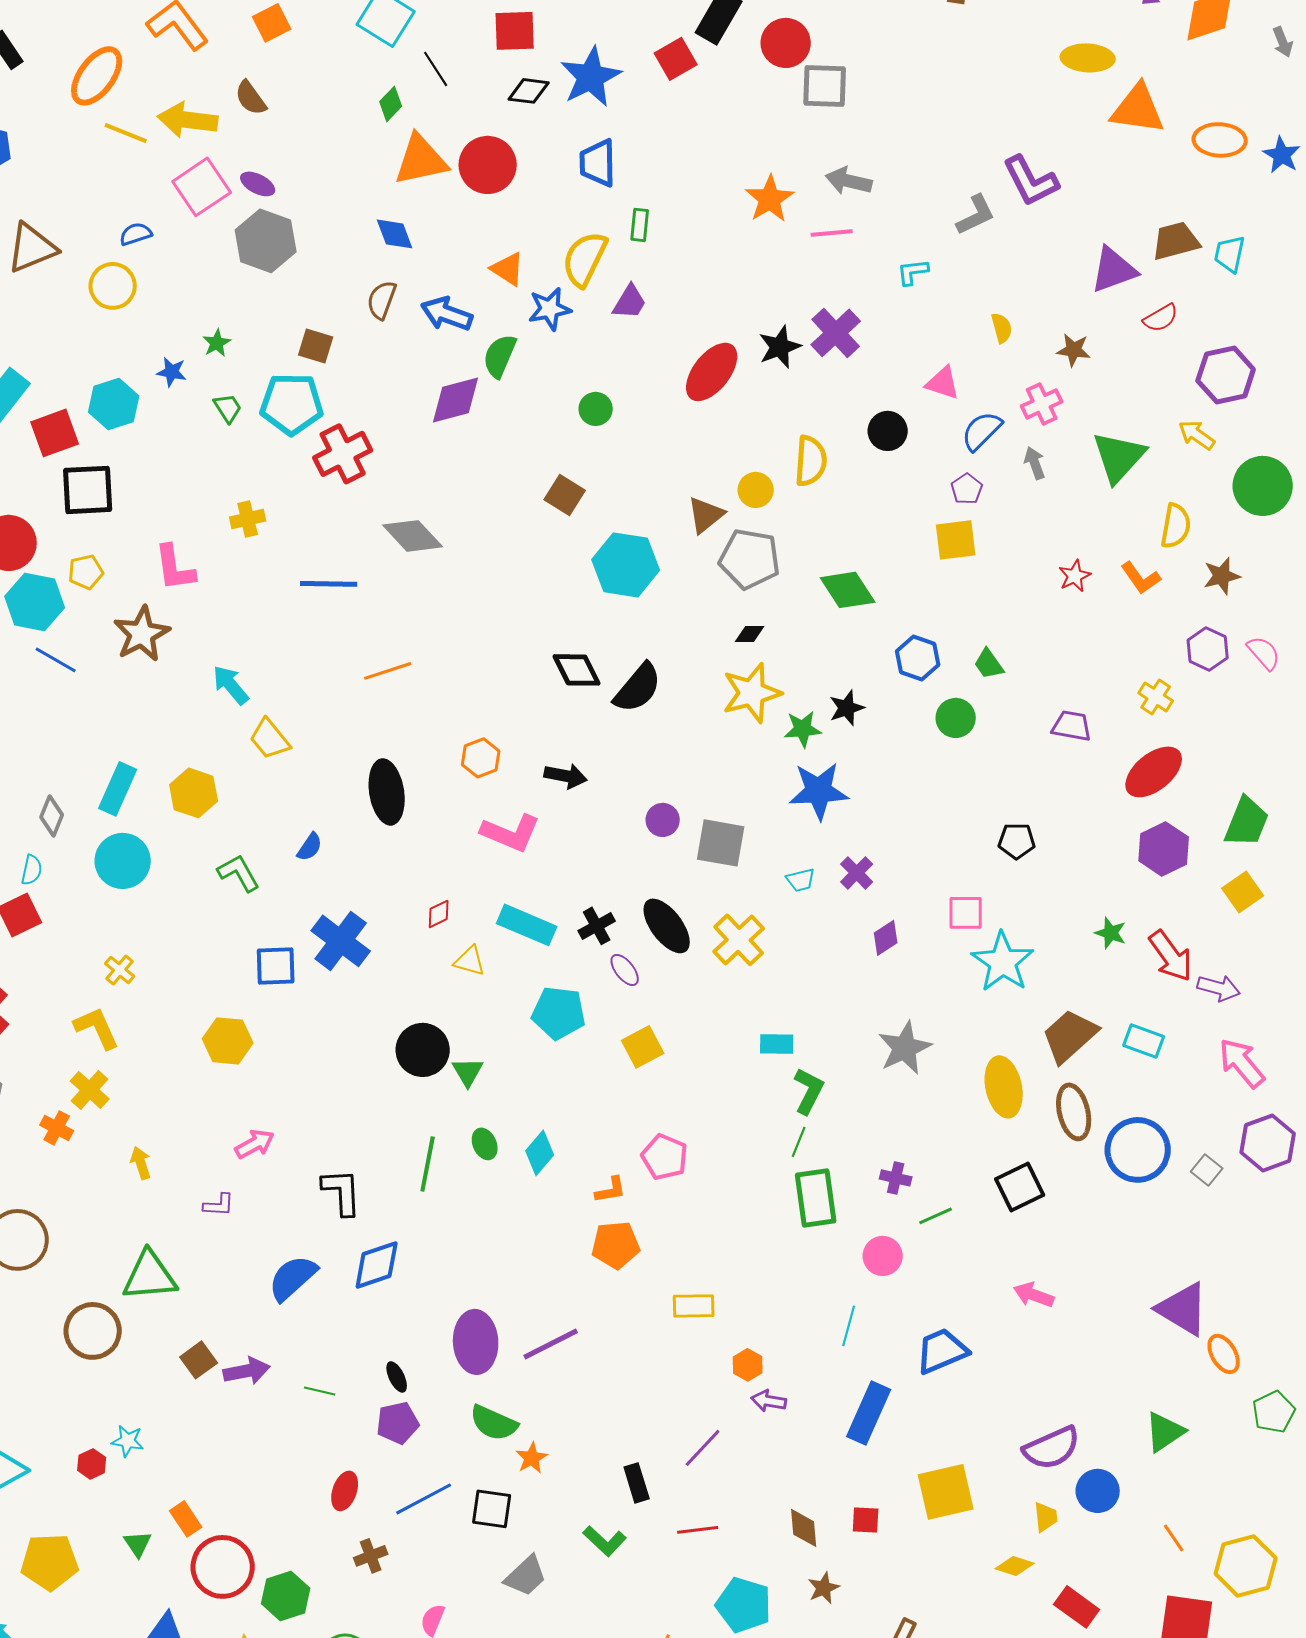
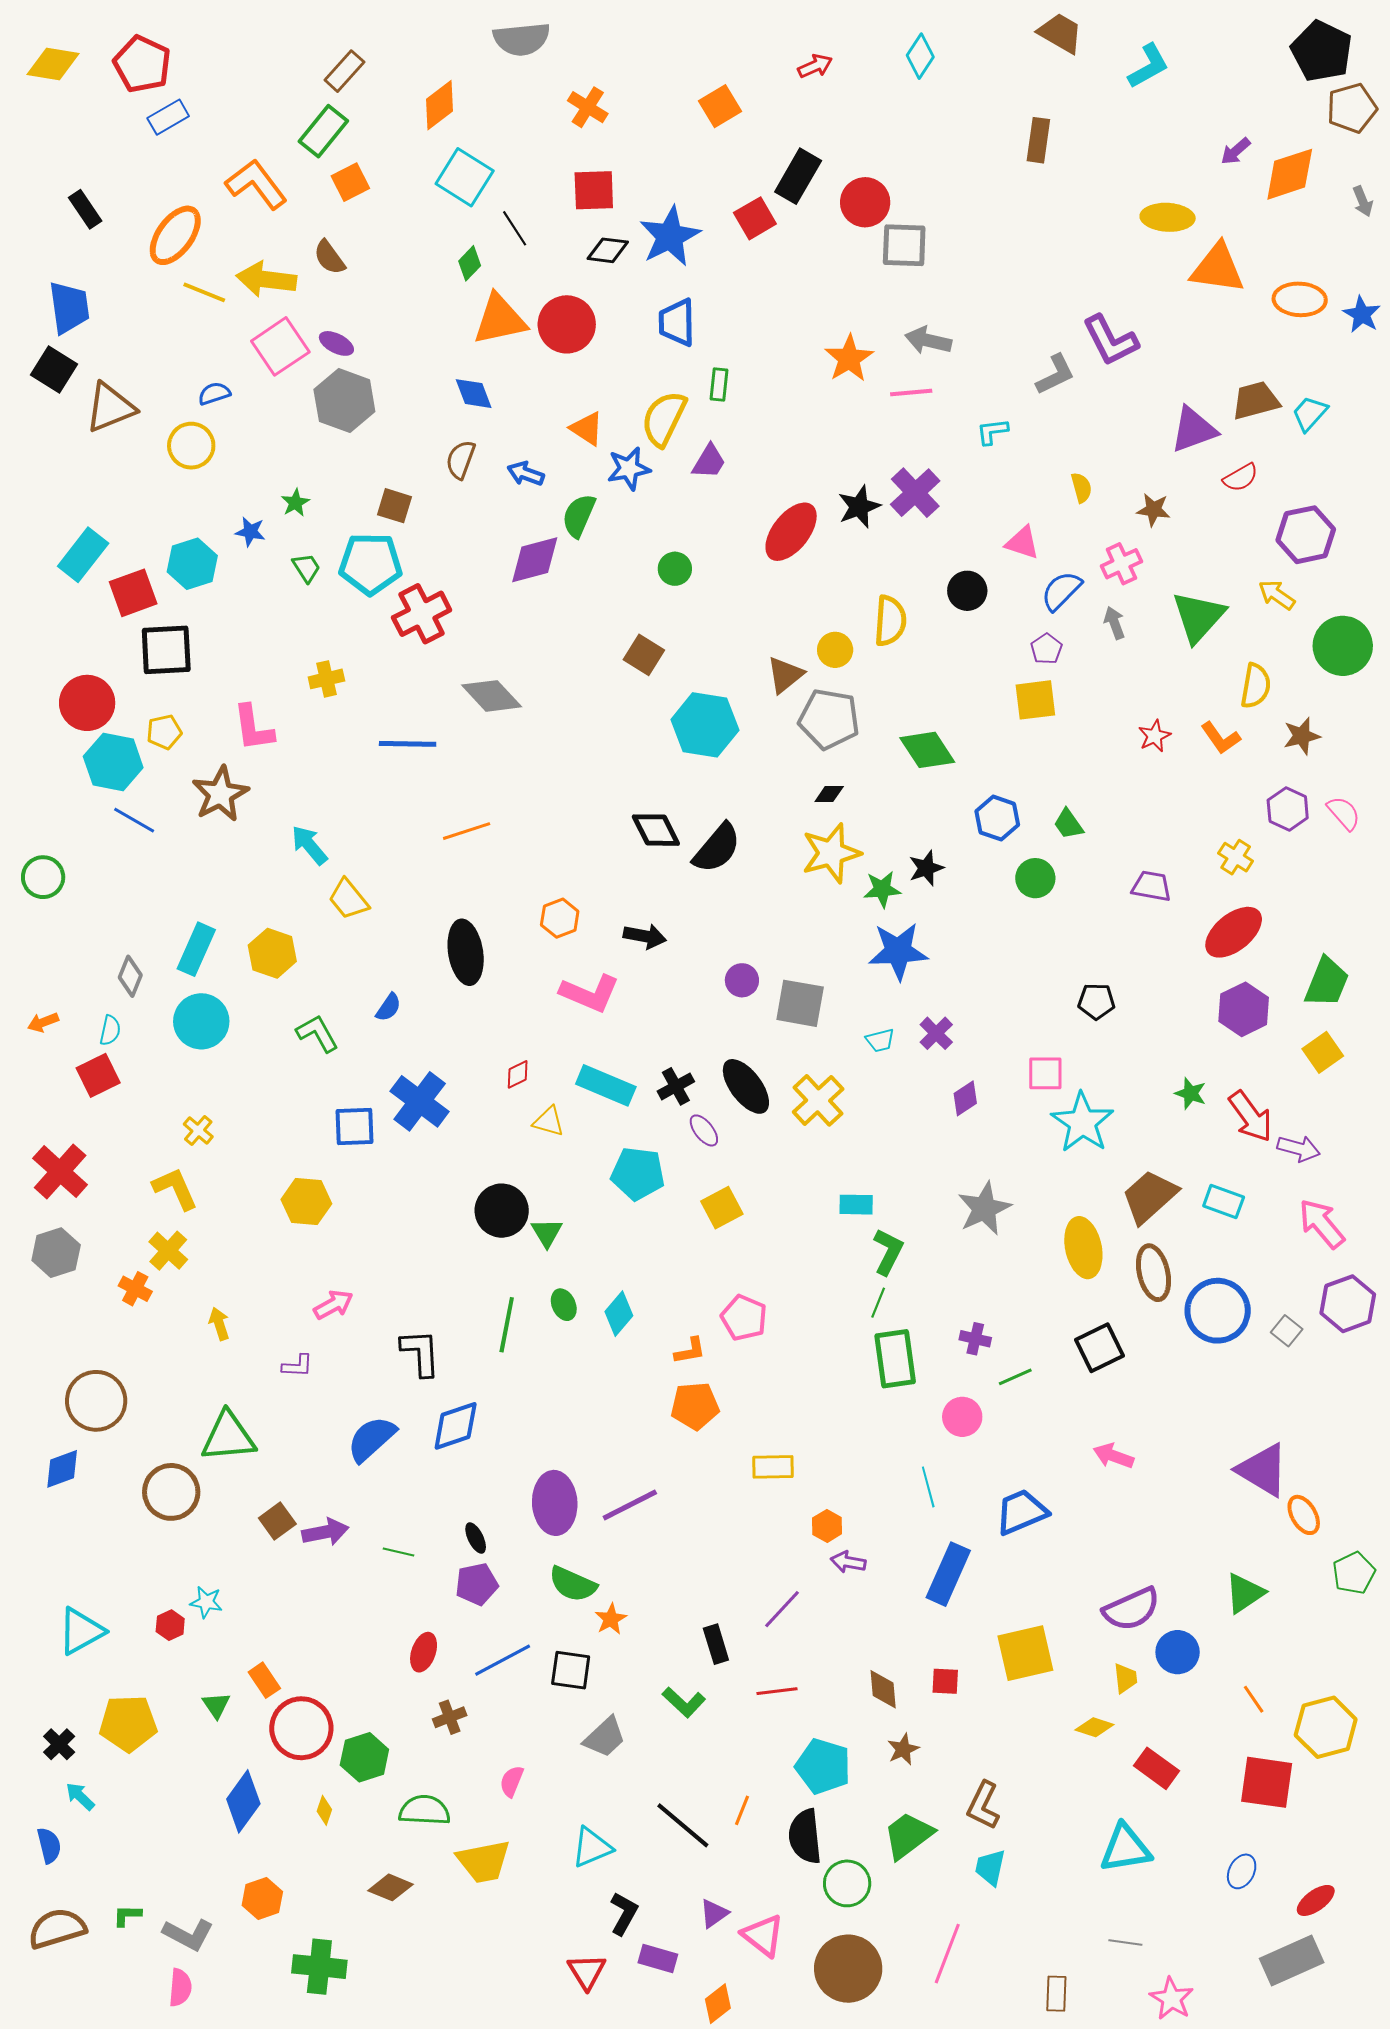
cyan trapezoid: (1230, 254) -> (1310, 414), turned 30
blue arrow: (447, 314) -> (526, 474), size x0.7
cyan line: (849, 1326) -> (928, 1487), turned -30

